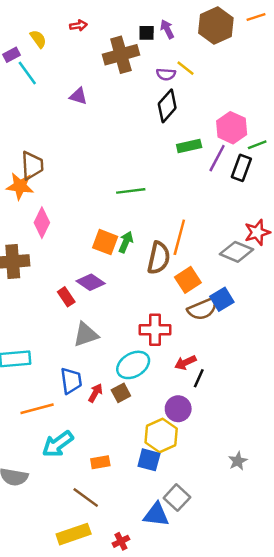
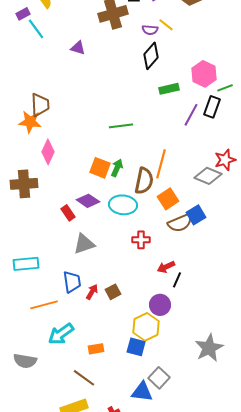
purple line: (217, 158) -> (191, 115), moved
red cross: (155, 330) -> (141, 240), size x0.7
cyan ellipse: (133, 365) -> (123, 205), moved, turned 36
gray star: (238, 461) -> (209, 348), size x1.8

